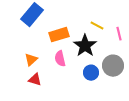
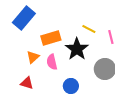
orange triangle: (31, 60) -> (33, 57), moved
blue circle: (91, 73) -> (71, 86), moved

